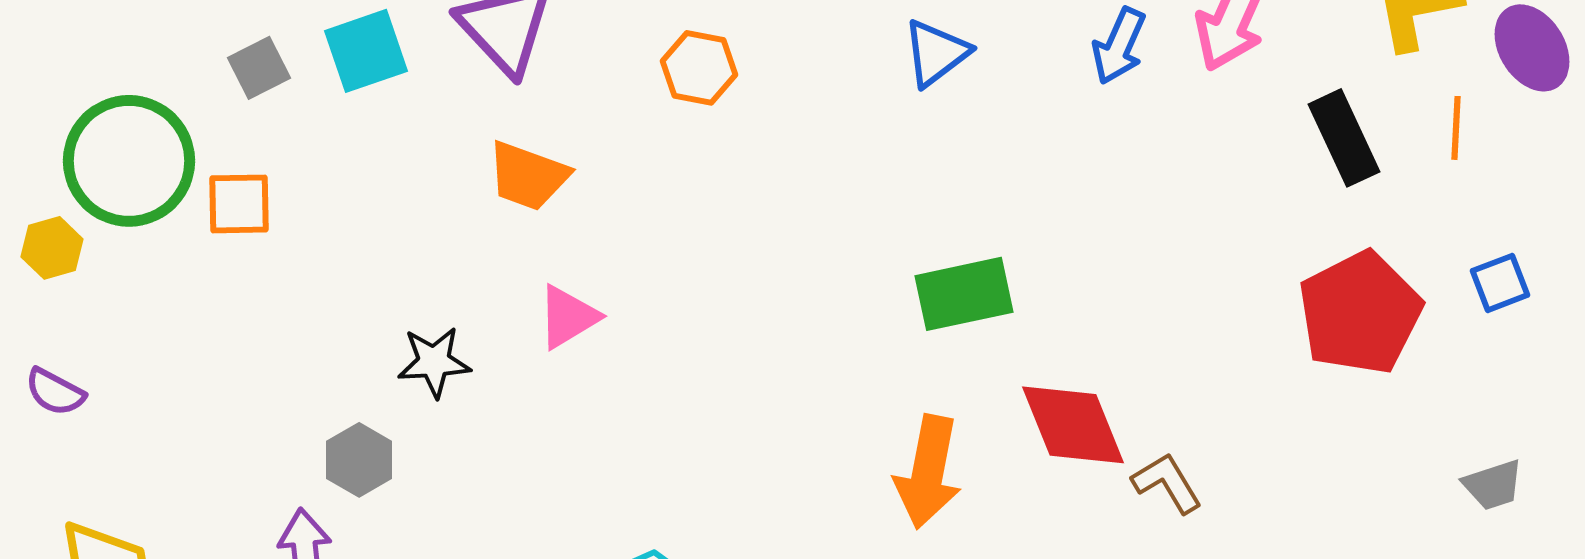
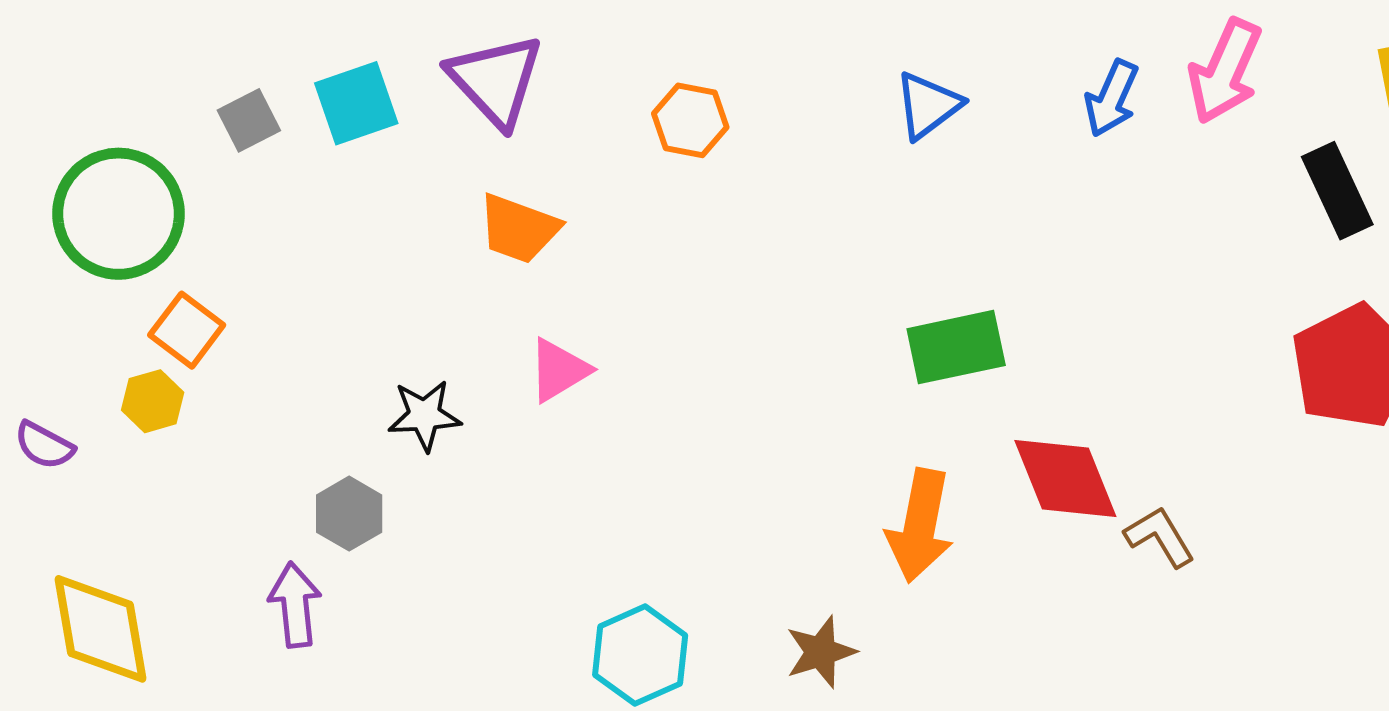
orange square: (239, 204) -> (187, 330), moved, turned 38
yellow hexagon: (52, 248) -> (153, 401), moved

